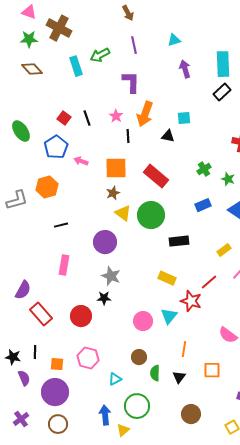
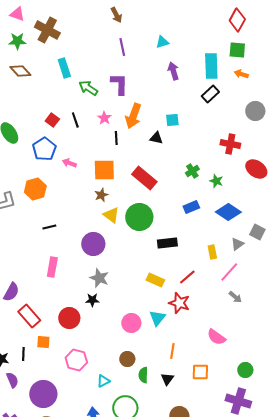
green arrow: (100, 55) -> (88, 88), moved, turned 60
yellow rectangle: (224, 250) -> (212, 252), turned -64
red line: (209, 282) -> (187, 277), moved
orange square: (57, 364) -> (43, 342), moved

